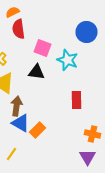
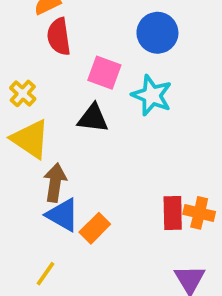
blue circle: (86, 32) -> (157, 33), moved
red rectangle: (76, 100) -> (173, 213), moved
orange cross: (92, 134) -> (199, 213), moved

